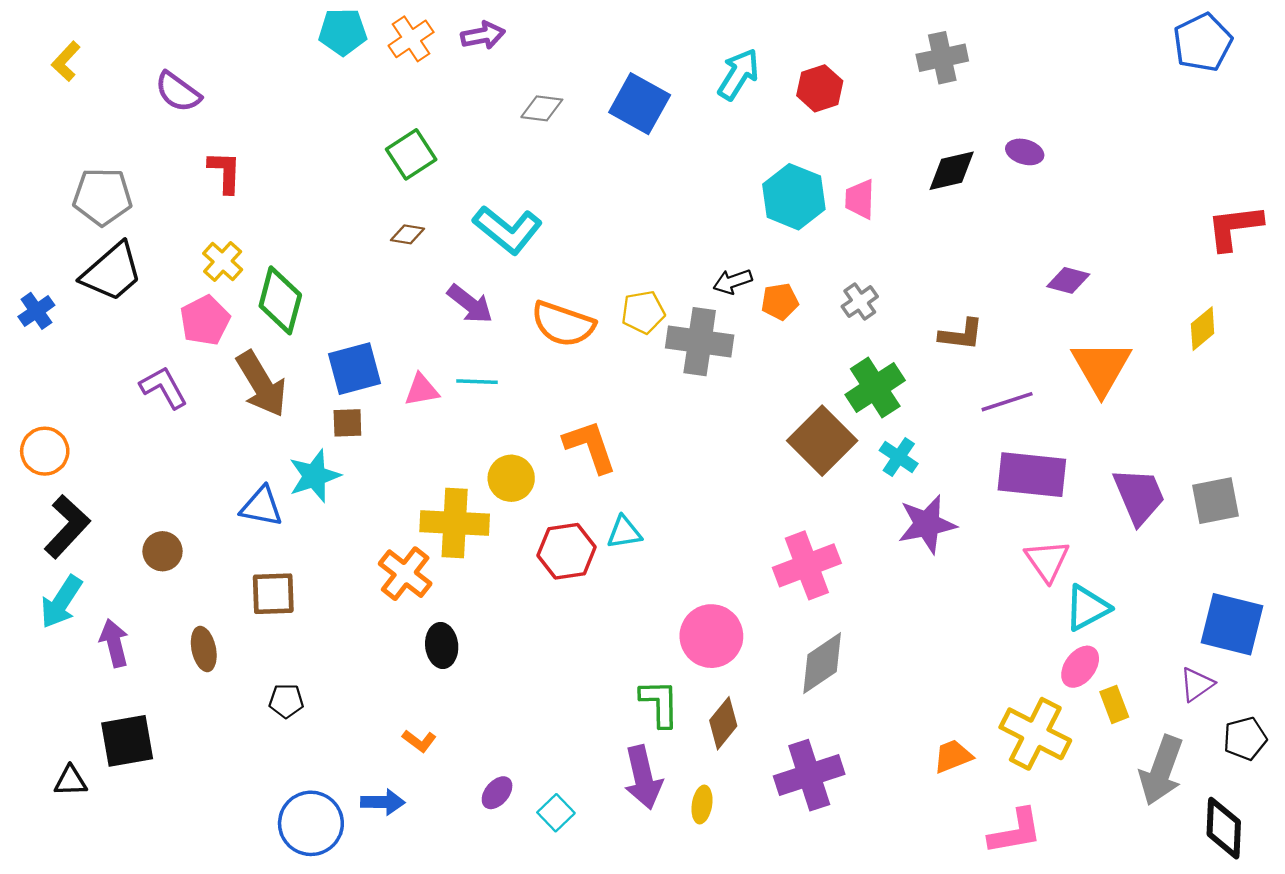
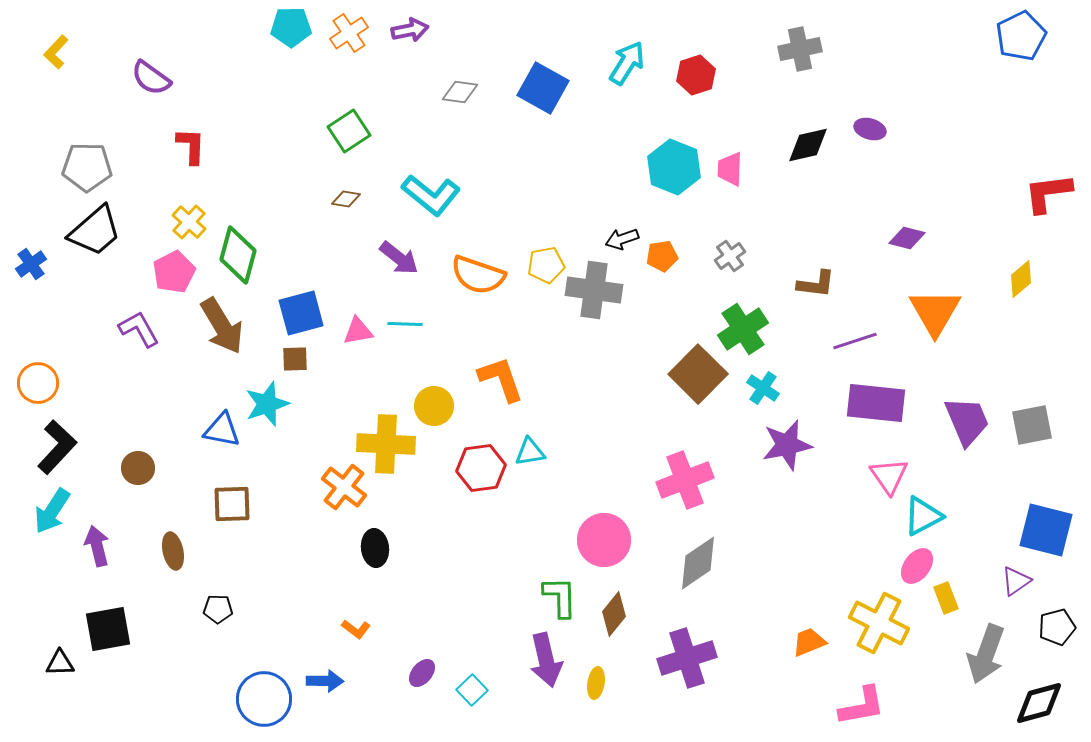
black pentagon: (286, 701) -> (218, 609), moved
black diamond: (1224, 828) -> (1039, 703), turned 72

